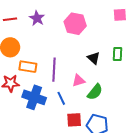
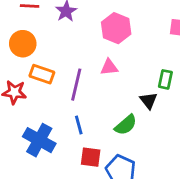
black triangle: (94, 58) -> (149, 101), moved
pink triangle: (78, 81) -> (109, 67), moved
blue cross: (34, 97) -> (39, 140), moved

